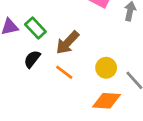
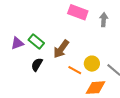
orange line: (64, 72) -> (75, 70), moved

